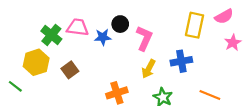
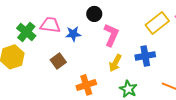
black circle: (120, 24) -> (94, 14), moved
yellow rectangle: (195, 25) -> (157, 23), turned 40
brown square: (70, 70) -> (58, 61), moved

